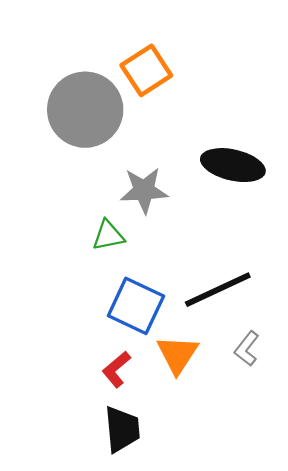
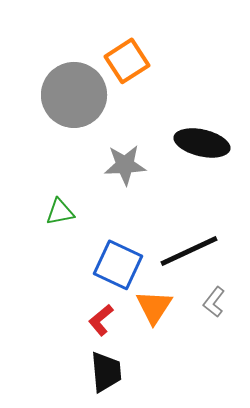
green triangle: (108, 235) -> (60, 212), moved

